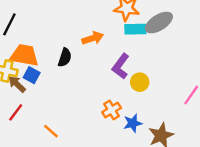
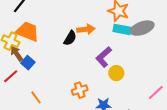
black semicircle: (65, 58) -> (70, 38), moved
blue square: (32, 75) -> (28, 63), moved
orange cross: (112, 110) -> (80, 90), moved

